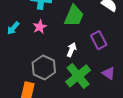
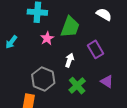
pink star: (40, 27) -> (47, 38), moved
green cross: (78, 76) -> (77, 86), size x0.7

